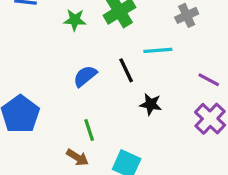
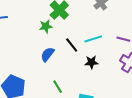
green star: (75, 20) -> (46, 26), moved
cyan line: (158, 50) -> (93, 39), moved

